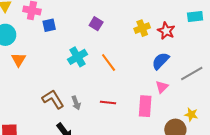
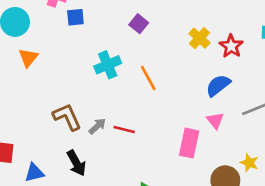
yellow cross: (142, 28) -> (199, 38), turned -35
pink triangle: (162, 87) -> (215, 120), turned -32
gray arrow: (76, 103) -> (97, 126), turned -120
red line: (108, 103) -> (124, 129), moved

